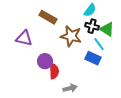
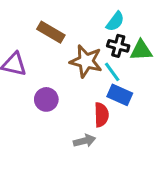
green triangle: (107, 29) -> (141, 50), turned -35
cyan line: (99, 44) -> (112, 72), moved
red semicircle: (54, 71) -> (101, 115), moved

